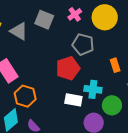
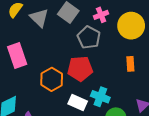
gray pentagon: (83, 44) -> (89, 37), moved
orange rectangle: (115, 65) -> (130, 64), moved
orange hexagon: (25, 96) -> (52, 79), moved

